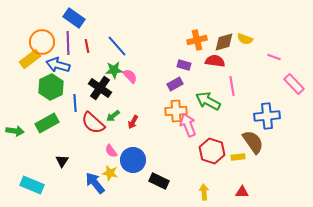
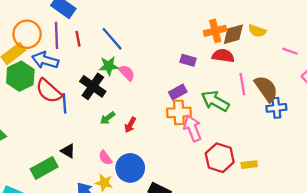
orange cross: (197, 40) -> (215, 31), moved
purple rectangle: (175, 84) -> (178, 92), moved
green hexagon: (51, 87) -> (20, 76), moved
blue cross: (267, 116) -> (276, 108), moved, size x0.7
green rectangle: (47, 123) -> (44, 168), moved
red semicircle: (93, 123) -> (49, 91), moved
brown semicircle: (253, 142) -> (266, 89), moved
black triangle: (62, 161) -> (68, 151), moved, turned -32

